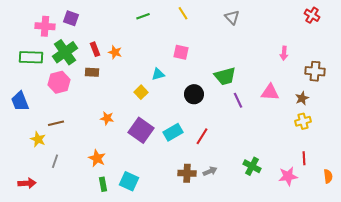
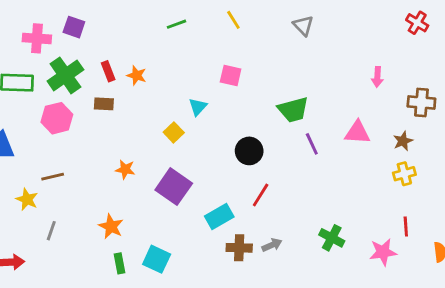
cyan triangle: (158, 74) -> (198, 107), turned -32
black circle: (194, 94) -> (249, 151), moved
cyan rectangle: (173, 132) -> (219, 216), moved

